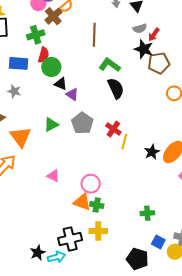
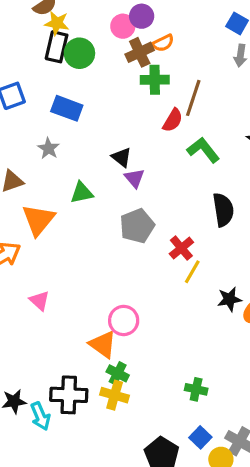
green cross: (36, 35) -> (155, 80), moved
red semicircle: (44, 55) -> (173, 120), moved
green circle: (51, 67) -> (79, 53), moved
black semicircle: (116, 88) -> (223, 210), moved
green triangle: (51, 125) -> (82, 193), moved
pink triangle: (53, 176) -> (39, 301), moved
green cross: (97, 205) -> (118, 373), moved
cyan arrow: (56, 257) -> (40, 416), turned 66

